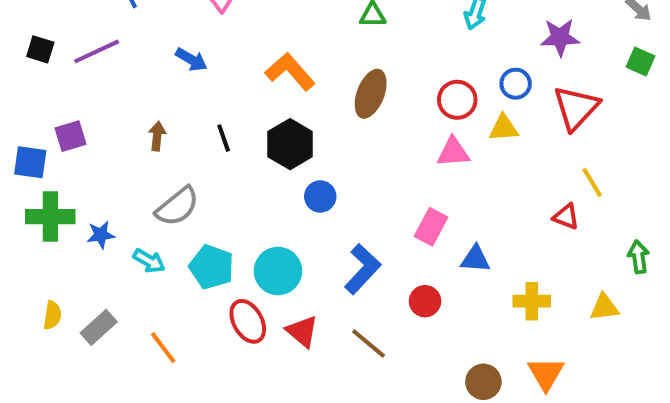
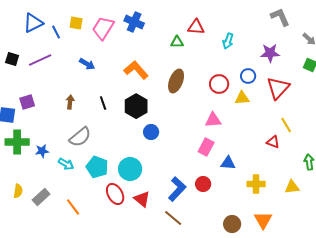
pink triangle: (453, 152) -> (213, 120), moved
blue L-shape: (363, 269) -> (177, 189), moved
brown line: (369, 344) -> (173, 218), moved

